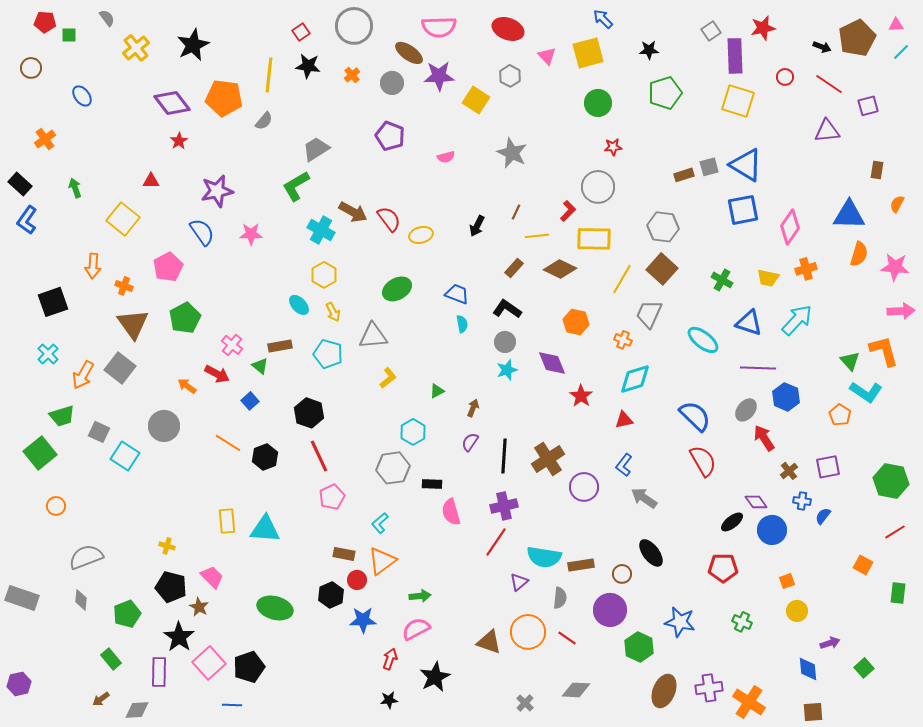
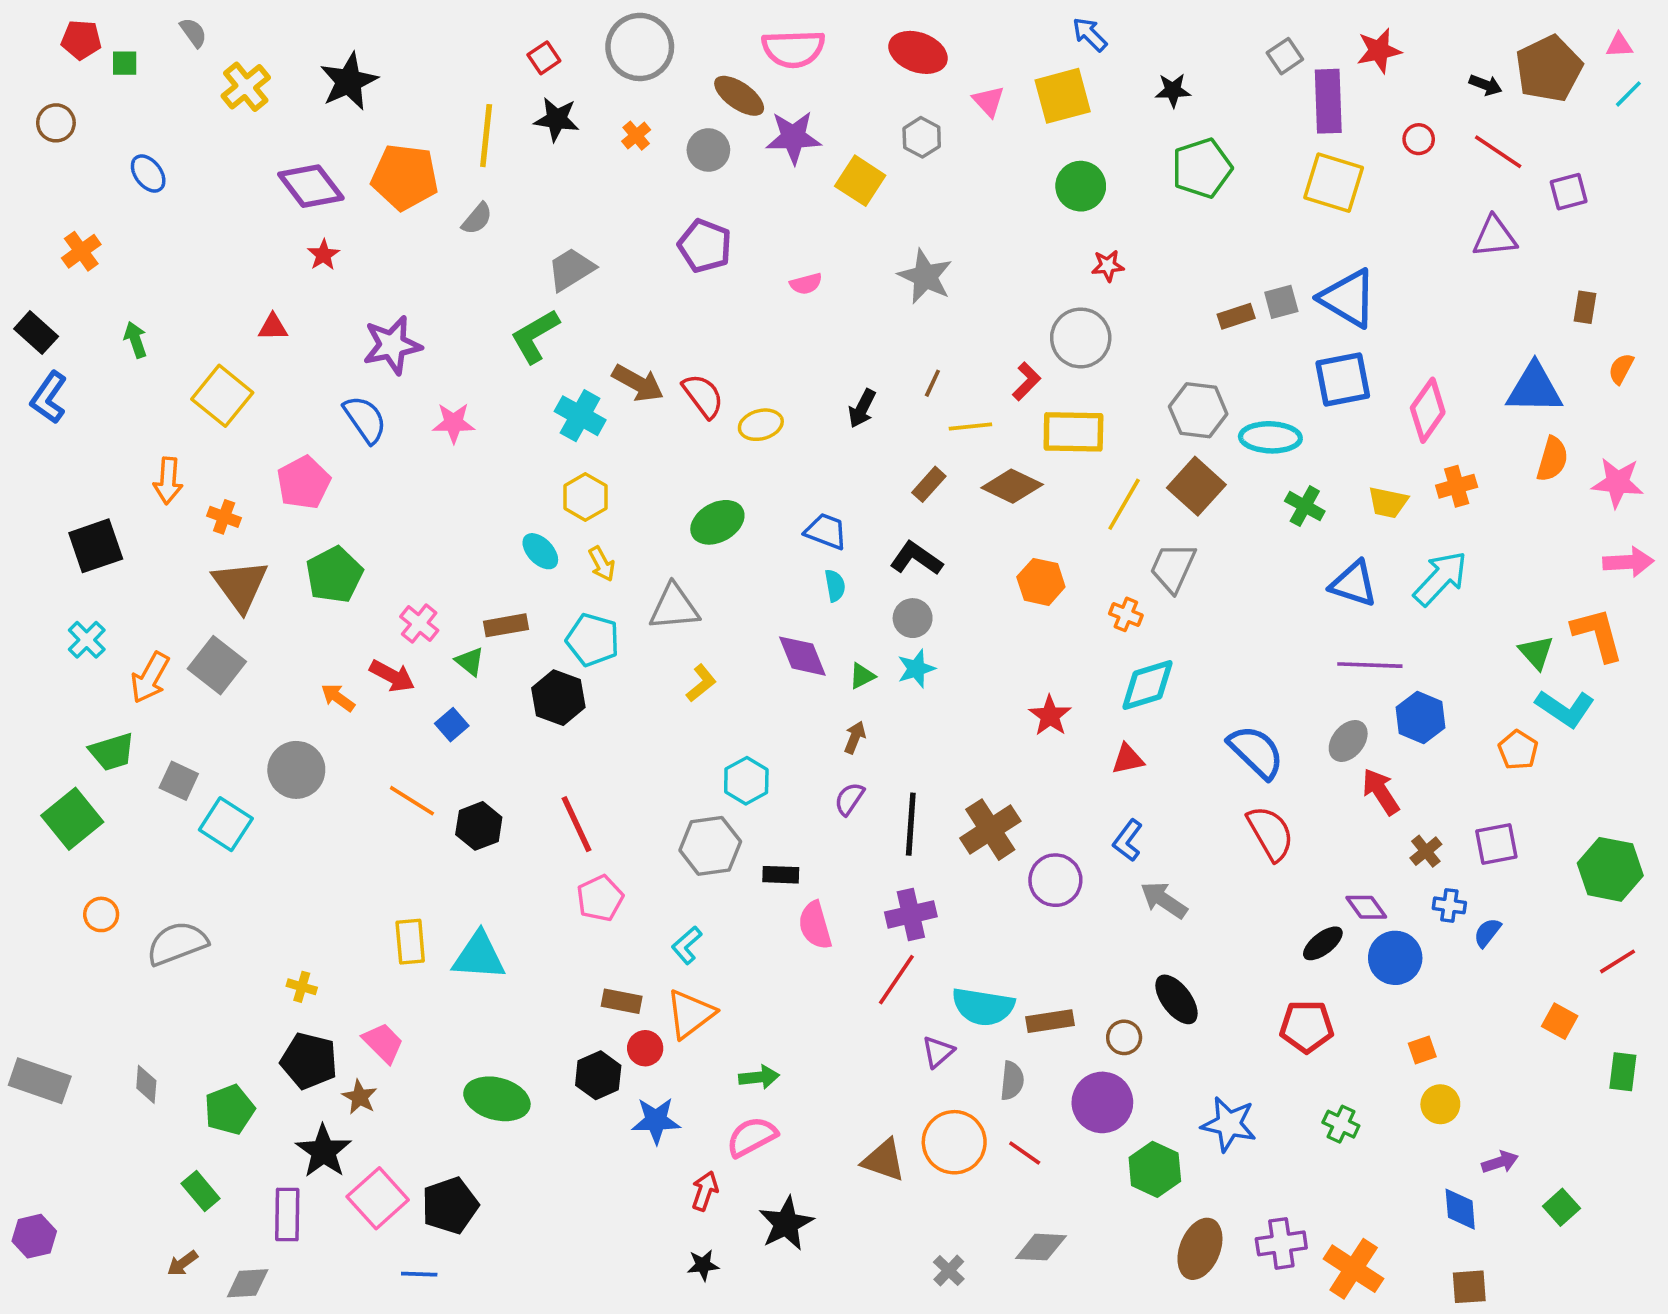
cyan ellipse: (703, 340) -> (1270, 437), moved, turned -36
purple diamond: (552, 363) -> (802, 656), moved
green triangle: (437, 391) -> (862, 676), moved
black hexagon: (309, 413) -> (558, 698), moved
gray semicircle: (86, 557) -> (177, 943), moved

